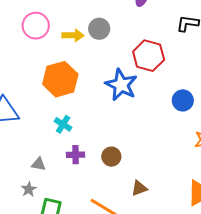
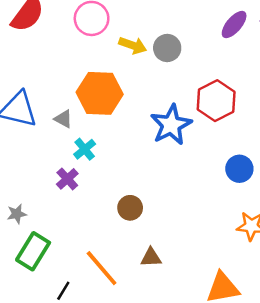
purple cross: (76, 155) -> (67, 179), moved, turned 30
gray triangle: (39, 164) -> (63, 119), moved

